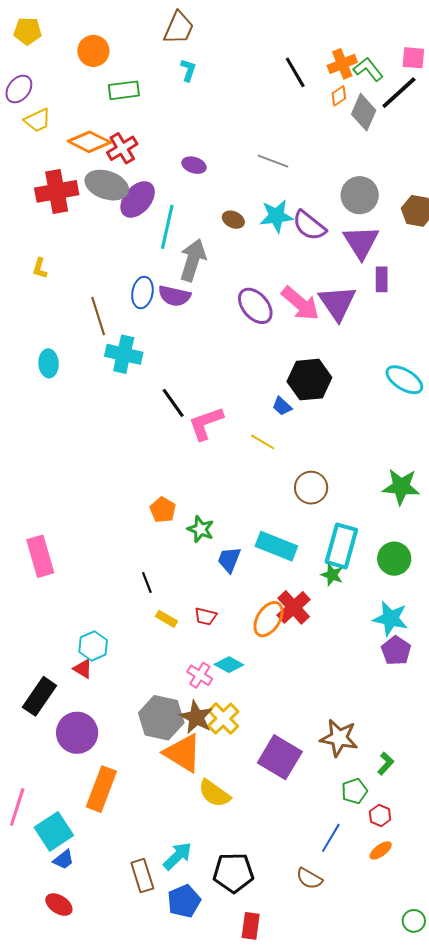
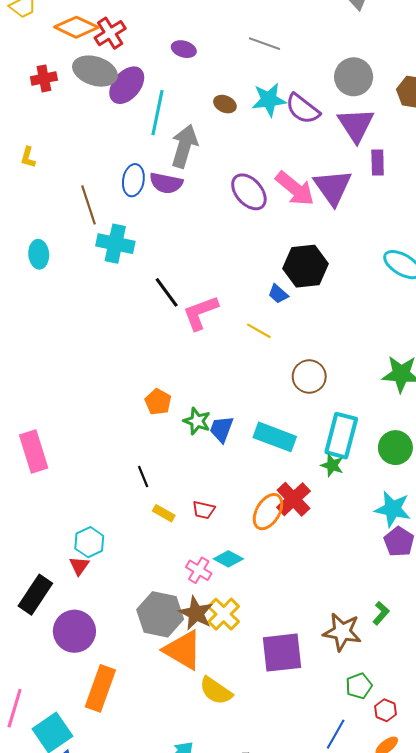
red cross: (57, 191) -> (44, 78), size x0.6
blue trapezoid: (229, 560) -> (222, 429), moved
red triangle: (83, 669) -> (79, 566), turned 35
purple square: (280, 757) -> (282, 653), turned -36
green L-shape: (386, 764) -> (381, 613), moved

